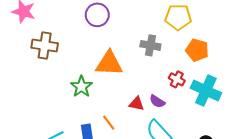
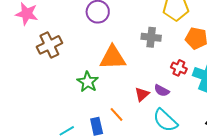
brown cross: (45, 46) -> (49, 45), turned -30
red triangle: (137, 104) -> (142, 94), turned -49

